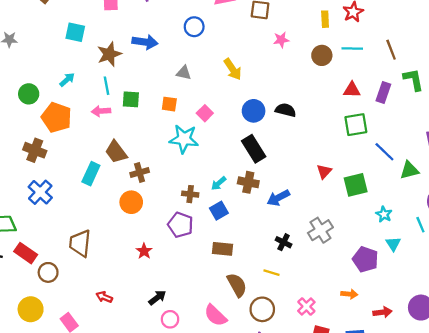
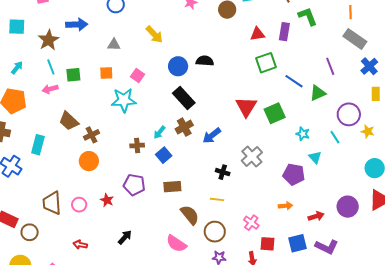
red triangle: (324, 172) -> (246, 107), size x1.6
cyan rectangle: (91, 174) -> (38, 145), moved
brown cross: (248, 182) -> (184, 127), turned -30
purple pentagon: (180, 225) -> (134, 185), moved
pink circle: (170, 319) -> (79, 205), moved

